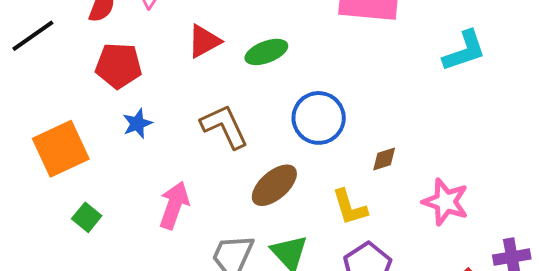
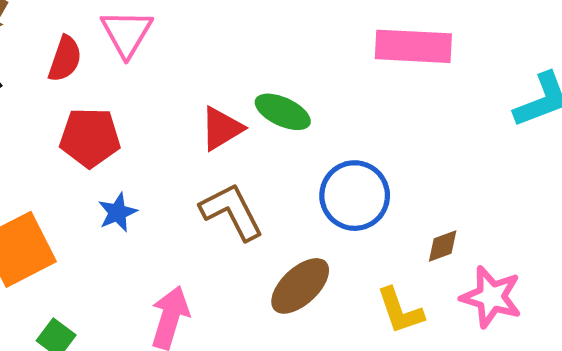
red triangle: (204, 41) -> (222, 128), moved
green ellipse: (266, 52) -> (283, 112), turned 48
pink star: (446, 202) -> (491, 297), moved

